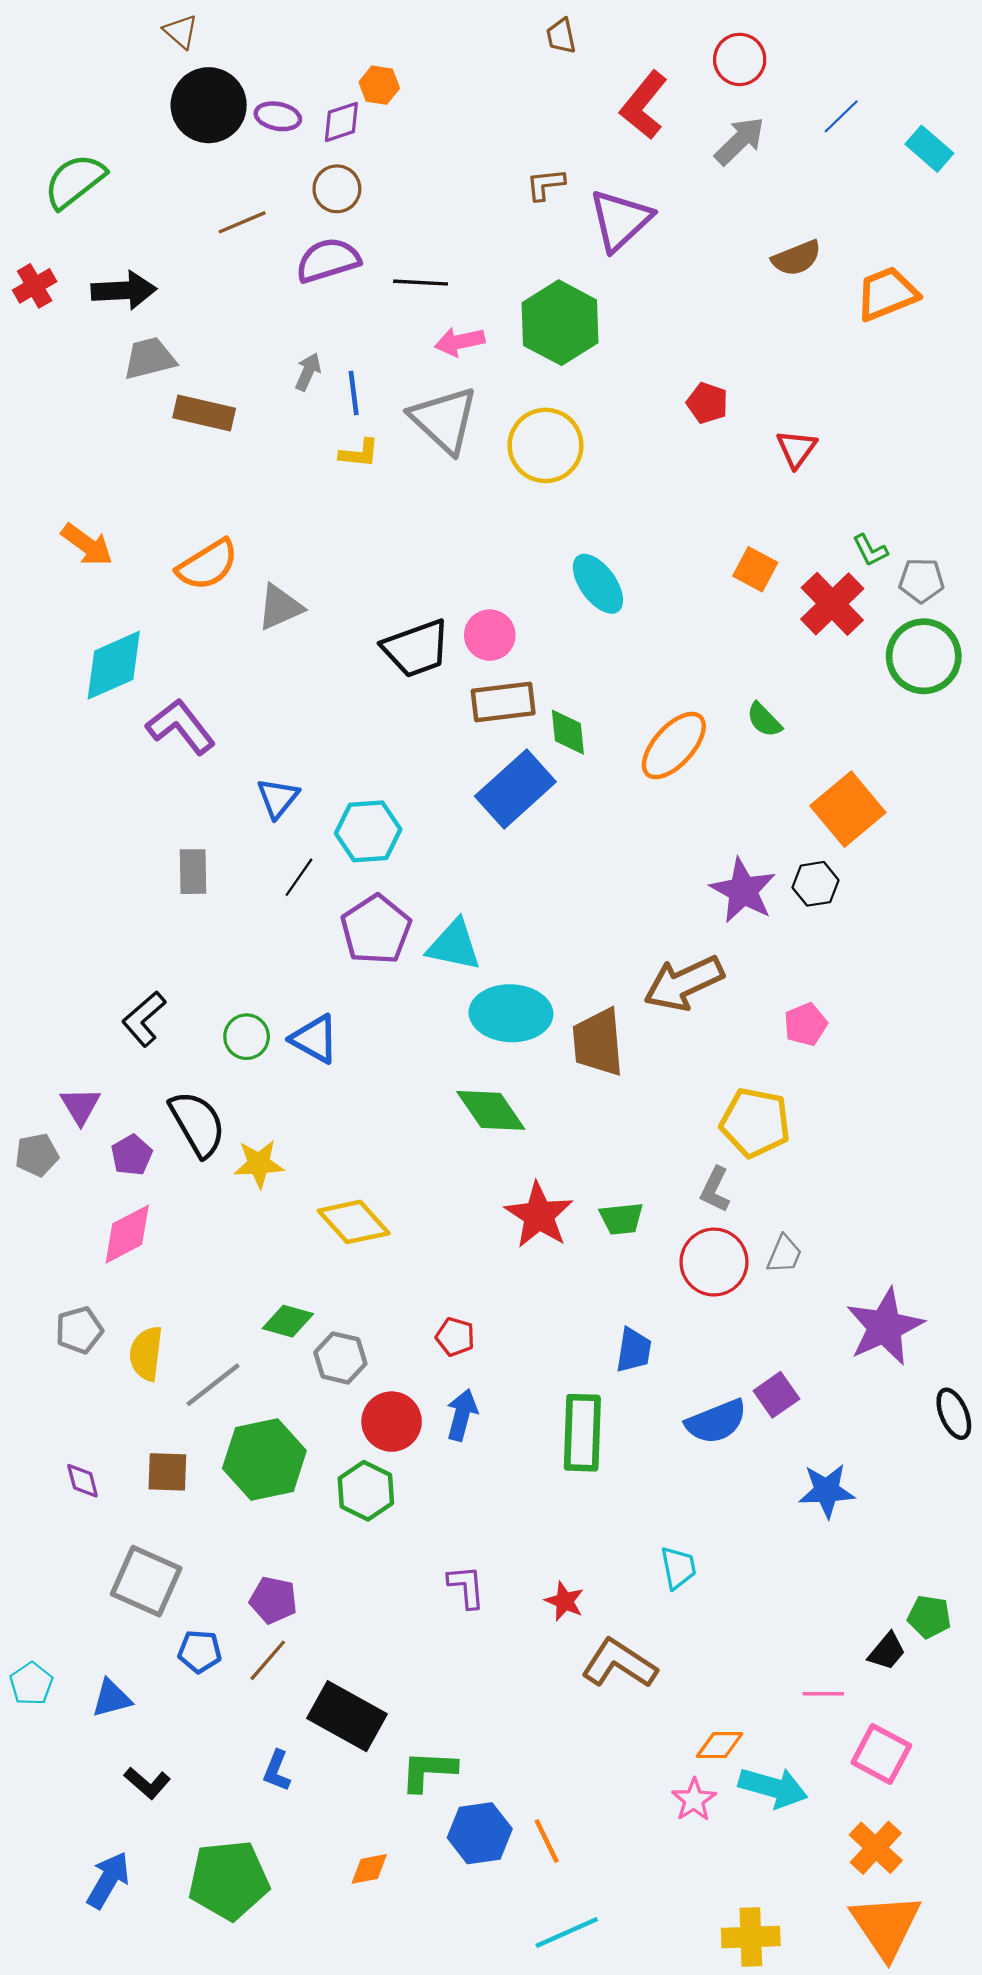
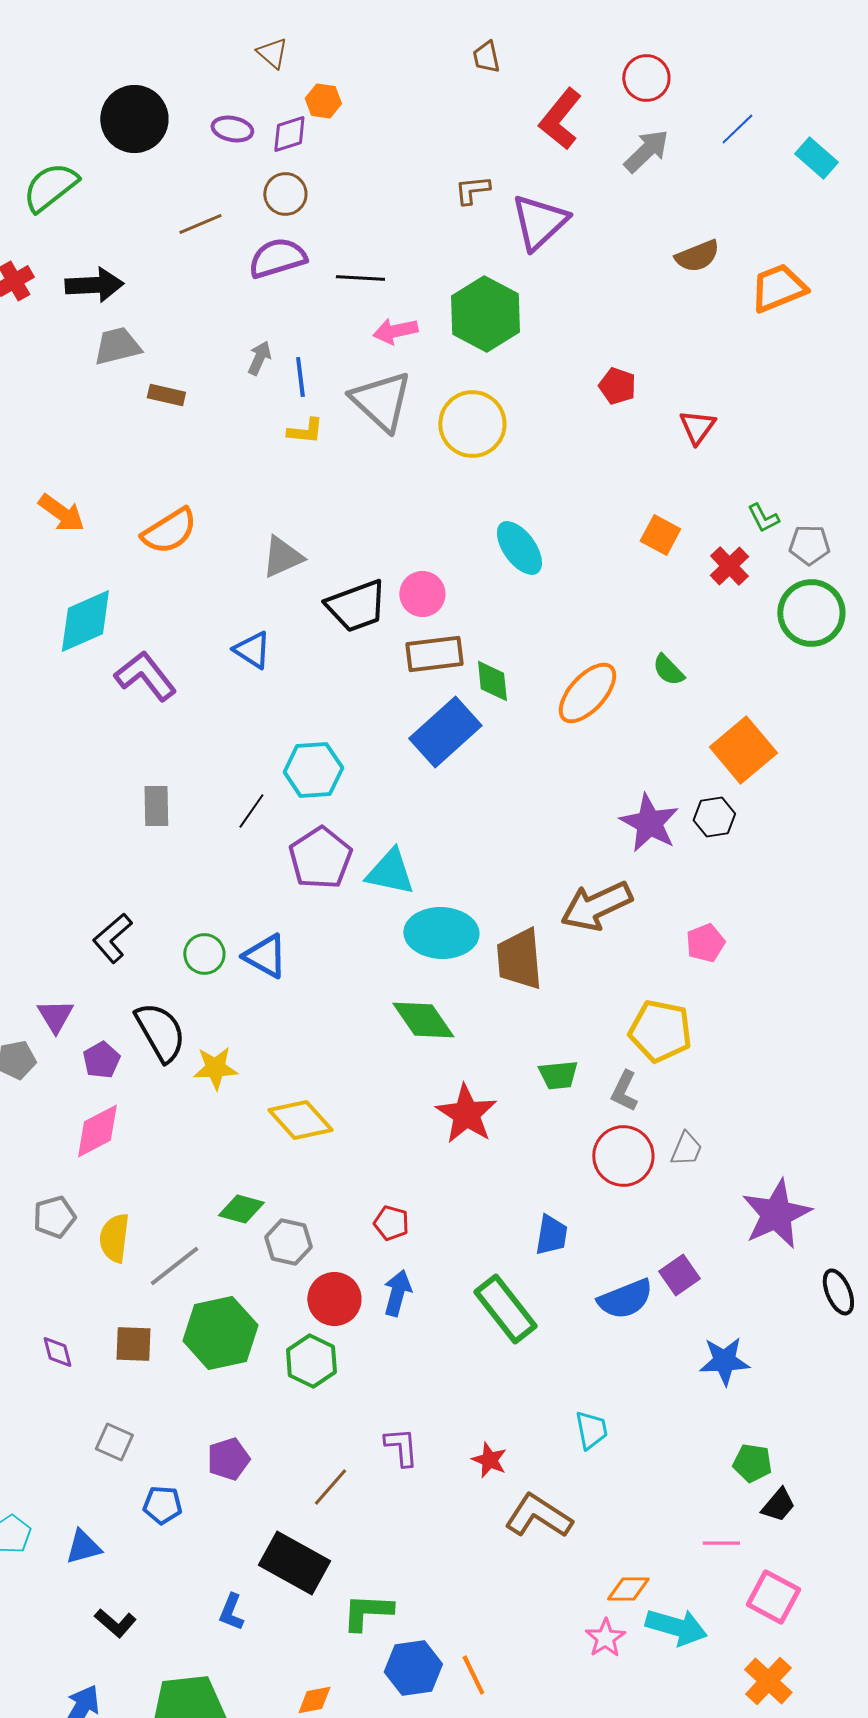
brown triangle: (181, 32) -> (272, 53), moved
black circle: (209, 105) -> (134, 119), moved
brown rectangle: (204, 413) -> (166, 395), size x0.7
red cross: (832, 604) -> (729, 566), size x0.7
gray triangle: (280, 607) -> (282, 557), moved
blue triangle: (278, 798) -> (252, 650), moved, turned -36
green trapezoid: (621, 1219) -> (558, 1075), moved
green rectangle: (582, 1433) -> (505, 1309), turned -40
gray square: (146, 1581) -> (114, 1442), size x0.6
purple pentagon: (273, 1600) -> (228, 1459), turned -30
green pentagon: (929, 1617) -> (752, 1463), moved
brown line: (268, 1660) -> (330, 1487), moved

